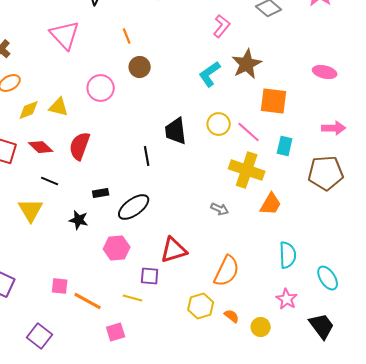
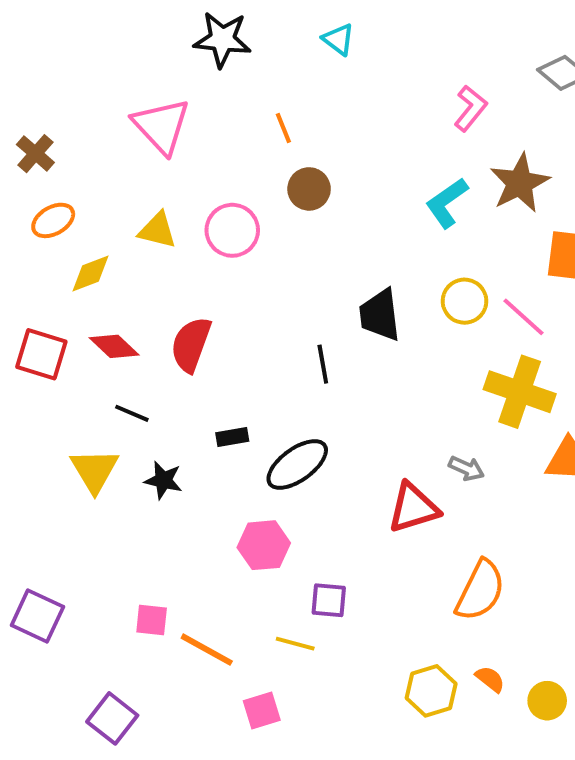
yellow triangle: (59, 107) -> (157, 230), moved
black star: (79, 220) -> (163, 480), moved
red triangle: (174, 250) -> (413, 508), moved
yellow hexagon: (201, 306) -> (431, 691), moved

